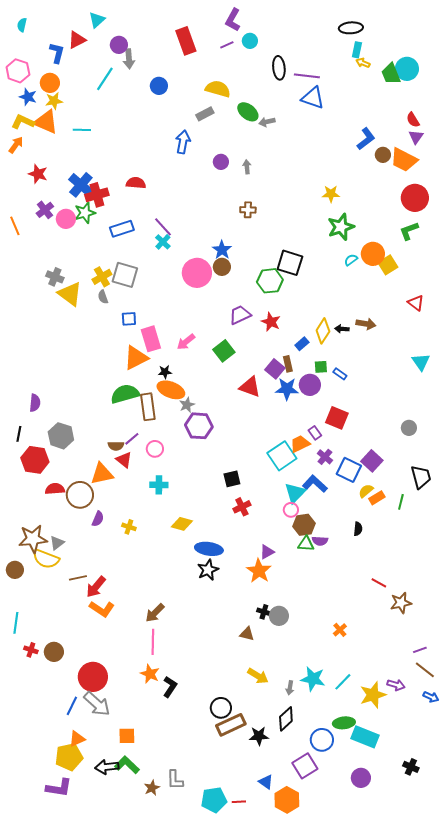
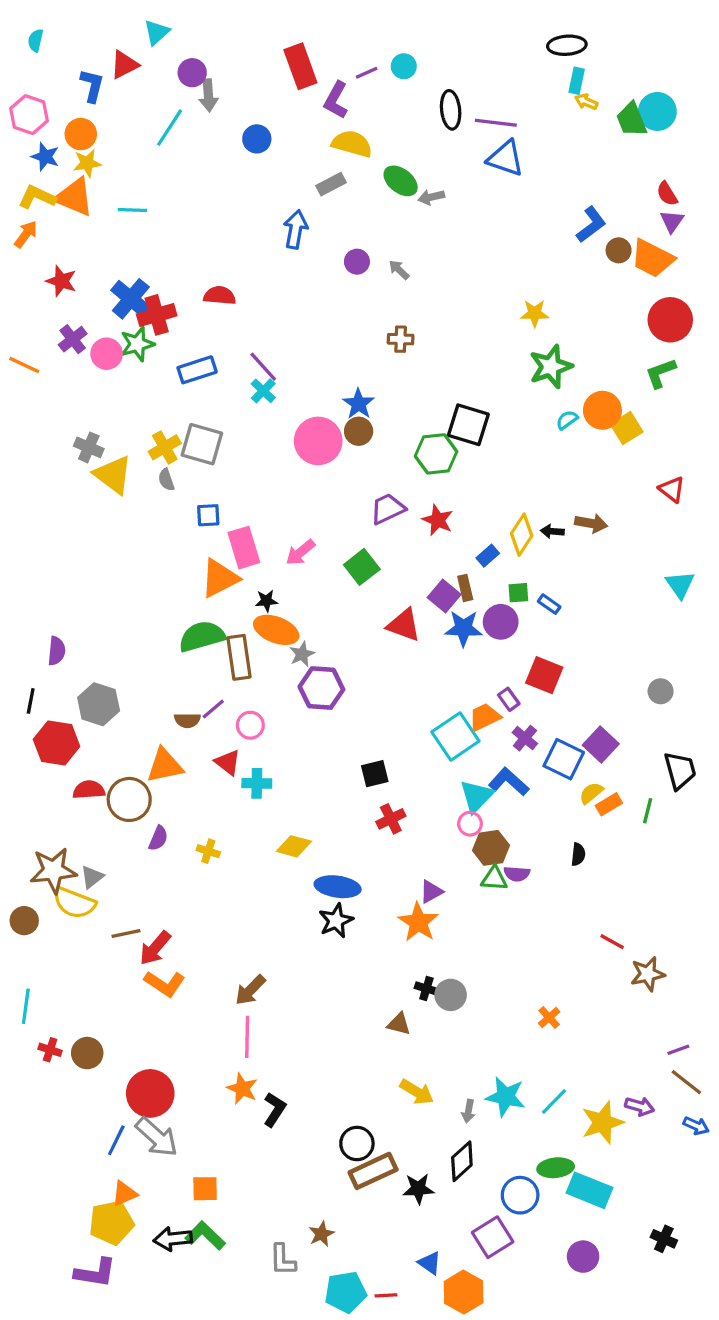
purple L-shape: (233, 20) -> (336, 100), moved
gray arrow: (247, 167) -> (399, 270), turned -40
orange line: (15, 226) -> (24, 365), turned -42
red triangle: (124, 460) -> (228, 762), moved
brown star: (152, 788) -> (321, 1234), moved

